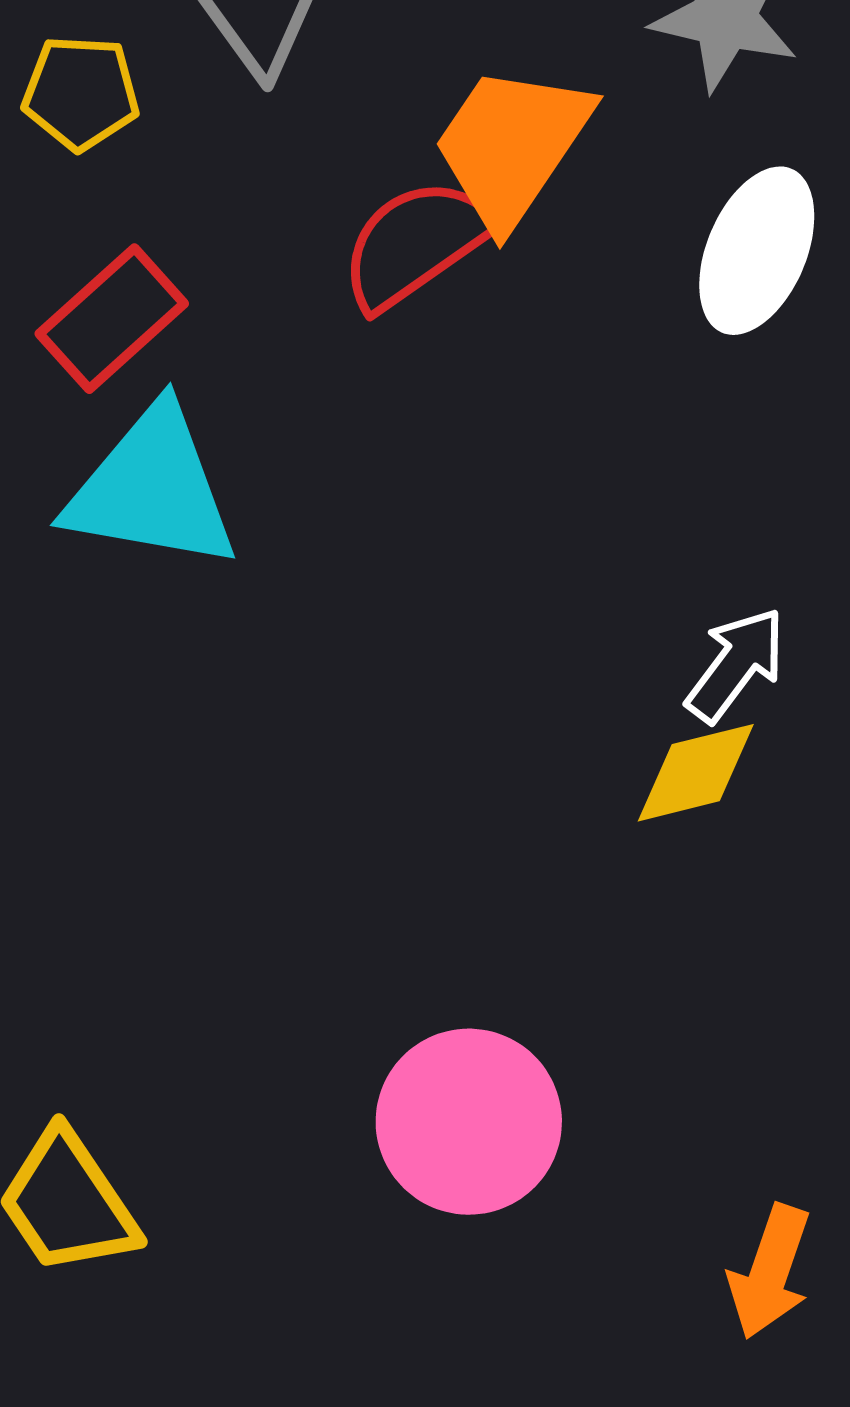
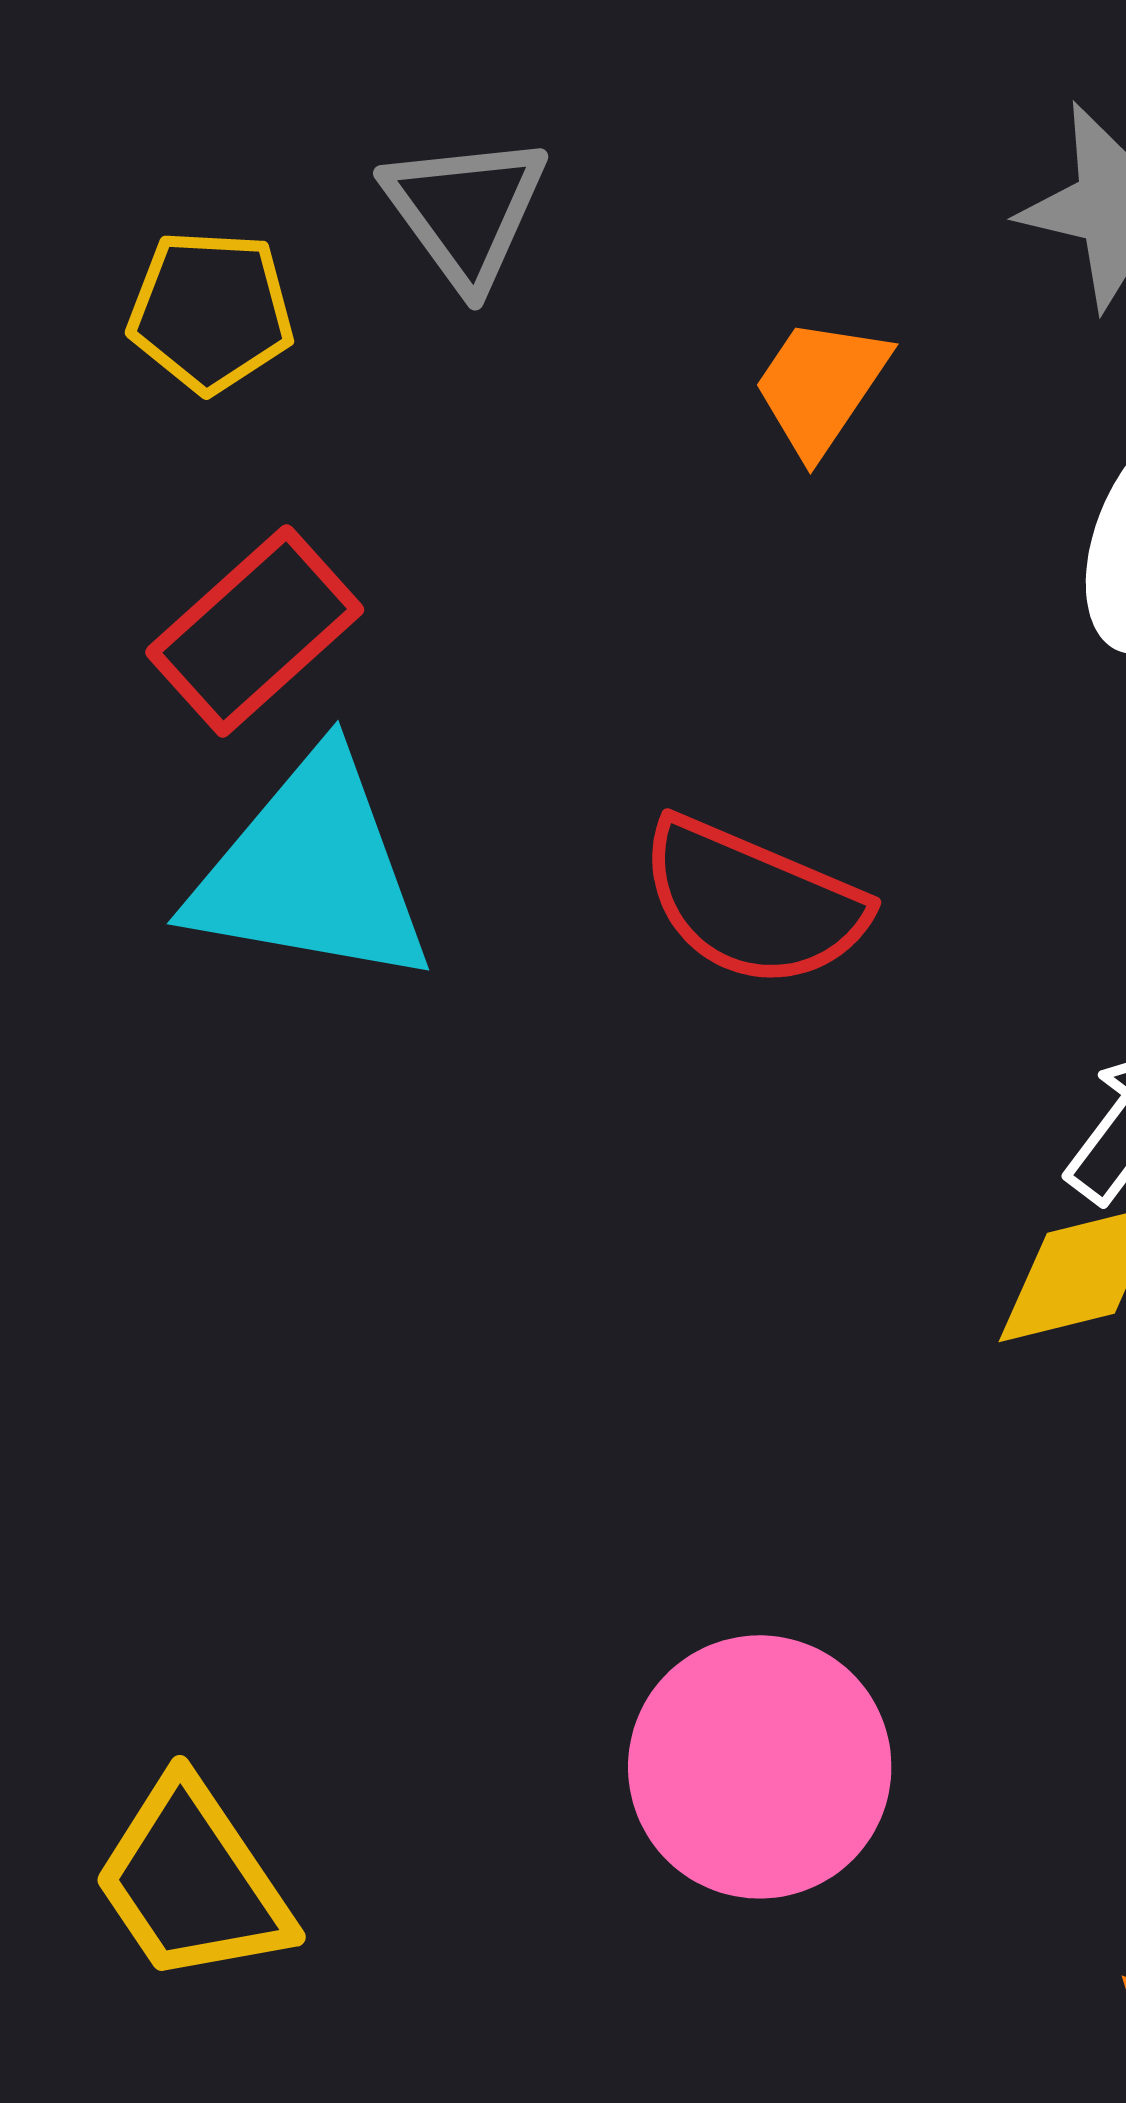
orange trapezoid: (512, 146) -> (821, 386), size x0.6
red semicircle: (416, 244) -> (753, 903), moved, turned -122

